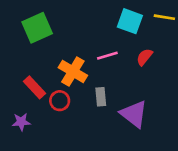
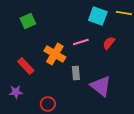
green square: (37, 28) -> (28, 21), size x0.7
red circle: (60, 101) -> (48, 104), moved

